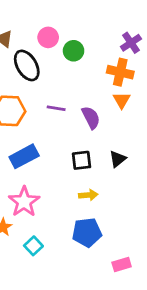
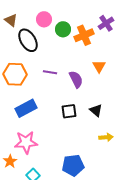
orange cross: (120, 72) -> (84, 35), moved, turned -36
black triangle: (118, 159) -> (96, 110), turned -40
yellow arrow: (88, 195) -> (106, 137), moved
pink star: (24, 202) -> (26, 142), turned 30

